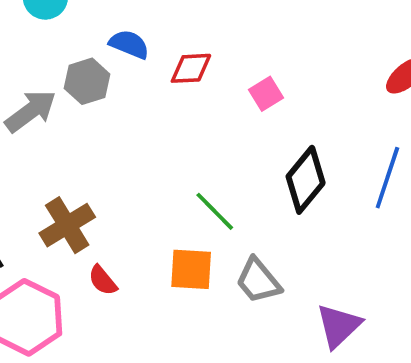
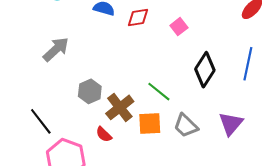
gray hexagon: (87, 81) -> (90, 91), moved
brown cross: (67, 225) -> (120, 107), moved
purple triangle: (339, 326) -> (231, 124), moved

